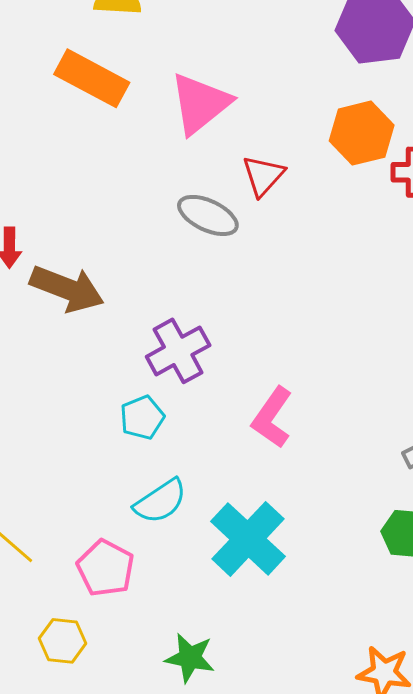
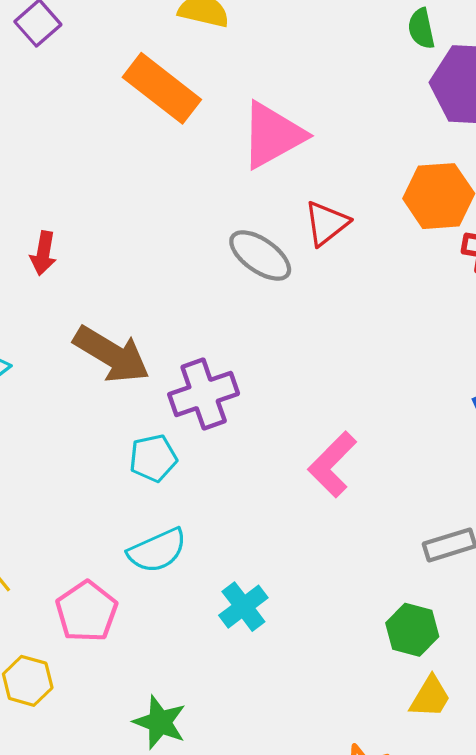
brown arrow: (67, 289) -> (112, 354), moved
pink L-shape: (272, 417) -> (332, 464), moved
cyan cross: (248, 539) -> (243, 607), size x0.6

